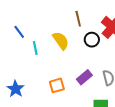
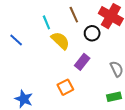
cyan line: (35, 48) -> (46, 22), moved
purple rectangle: (84, 77) -> (82, 62), moved

